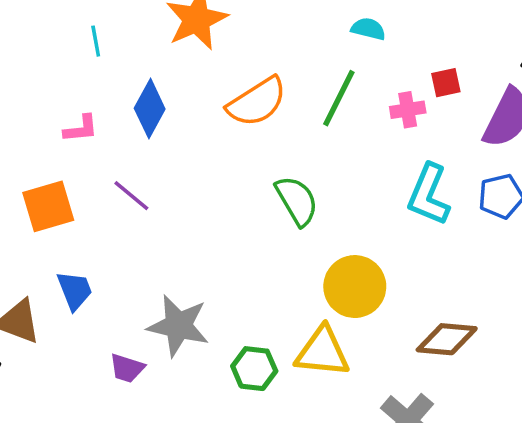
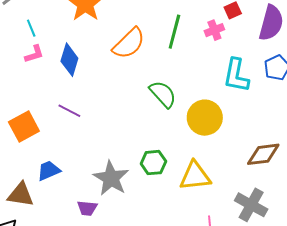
pink L-shape: (81, 129) -> (34, 54), moved
yellow circle: (355, 287) -> (205, 118), moved
blue trapezoid: (75, 290) -> (49, 171), turned -80
gray star: (178, 326) -> (111, 178), turned 30
green hexagon: (254, 369) -> (153, 163), moved

